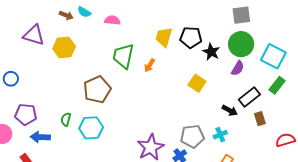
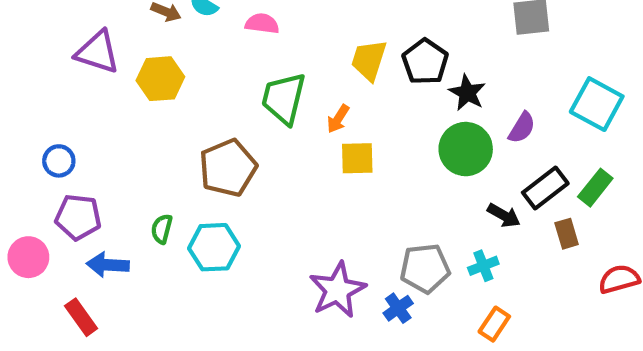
black pentagon: (191, 37) -> (425, 62), turned 30
green circle: (241, 44) -> (466, 149), moved
blue circle: (11, 79) -> (59, 161), moved
yellow square: (197, 83) -> (357, 158), moved, turned -36
green rectangle: (277, 85) -> (595, 188), moved

